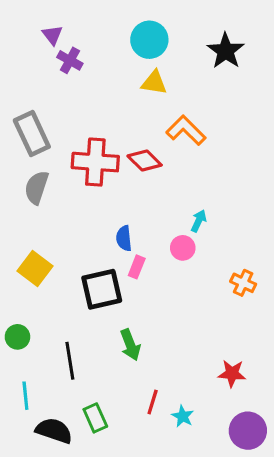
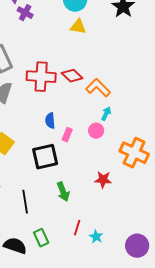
orange L-shape: (186, 130) -> (98, 88), moved
blue semicircle: (124, 238) -> (50, 121), moved
pink rectangle: (137, 267) -> (67, 135), moved
orange cross: (243, 283) -> (134, 153), size x1.8
red star: (232, 373) -> (103, 180), moved

